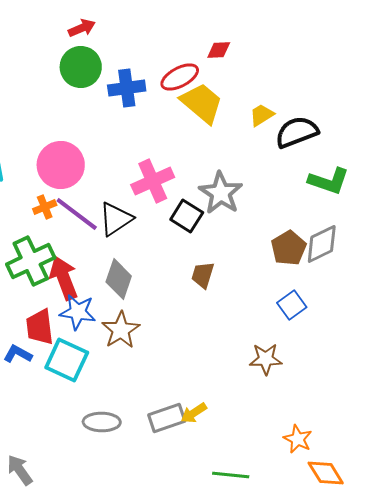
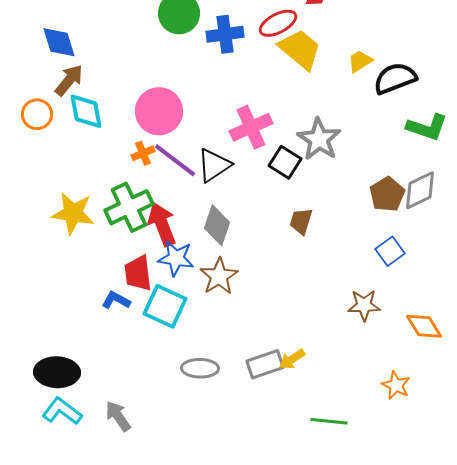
orange diamond: (326, 473) -> (424, 326), moved

